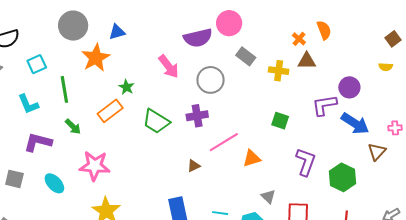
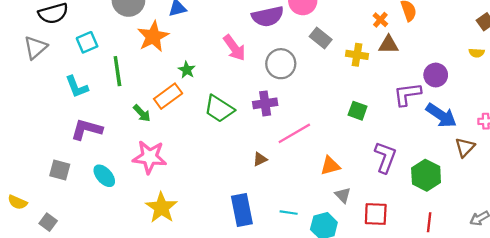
green arrow: (73, 127) -> (142, 113), moved
orange triangle: (252, 158) -> (330, 166), moved

